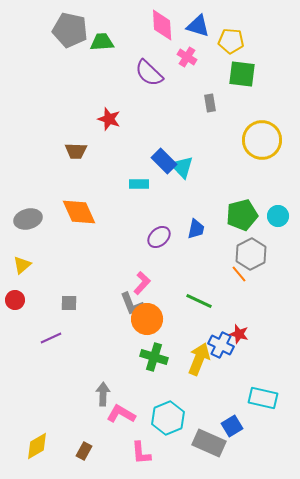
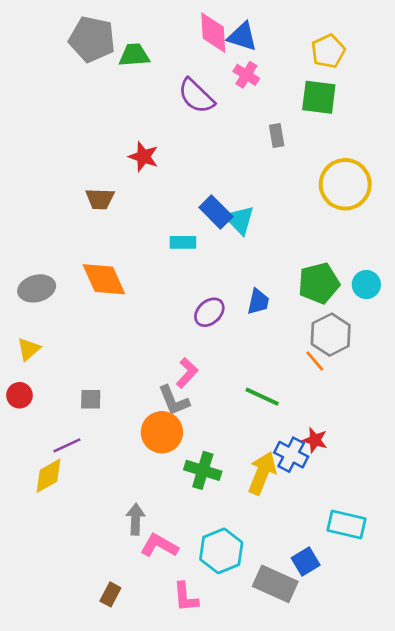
blue triangle: (198, 26) -> (242, 37), moved
yellow pentagon: (231, 41) -> (328, 51), moved, turned -30
orange circle: (147, 319) -> (162, 432), moved
yellow diamond: (37, 446) -> (48, 476), moved

